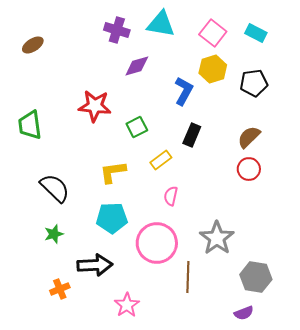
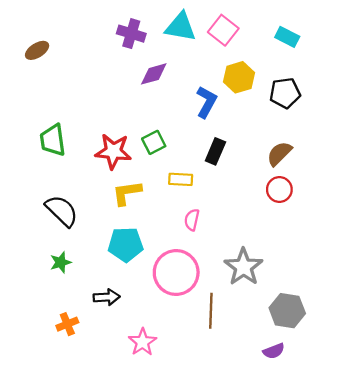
pink square: (213, 33) -> (223, 30), moved
red star: (95, 106) -> (113, 151), moved
green trapezoid: (30, 125) -> (53, 140), moved
yellow rectangle: (161, 160) -> (181, 179), turned 40
black arrow: (95, 265) -> (107, 297), size x0.7

